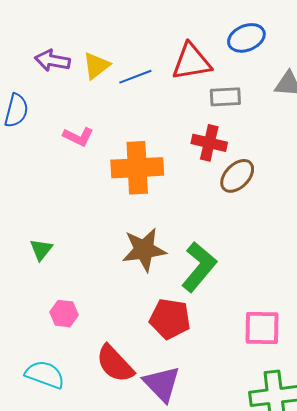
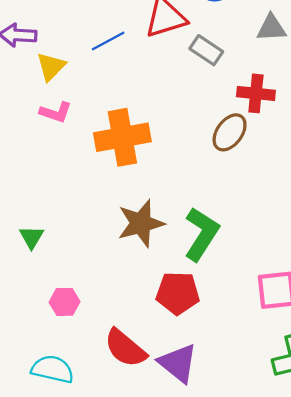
yellow triangle: (96, 66) -> (51, 67), moved
gray rectangle: (225, 97) -> (206, 50), turned 44
red cross: (209, 143) -> (256, 93), moved

